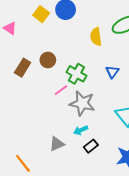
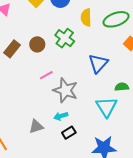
yellow semicircle: (96, 37) -> (86, 17), moved
blue triangle: (112, 72) -> (98, 63), size x1.5
green cross: (76, 74) -> (65, 38), moved

